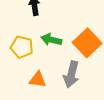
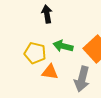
orange triangle: (38, 80) -> (50, 72), moved

